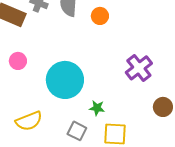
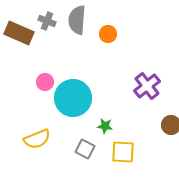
pink circle: (18, 61) -> (45, 82), moved

